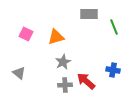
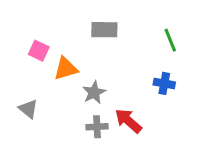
gray rectangle: (89, 14) -> (104, 30), moved
orange triangle: (56, 37) -> (66, 69), moved
blue cross: (113, 70) -> (164, 83), moved

